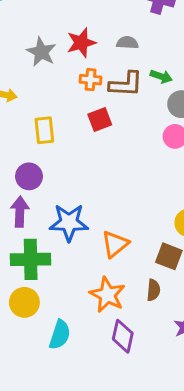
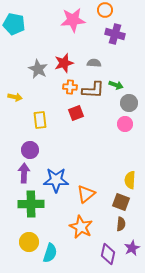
brown semicircle: (153, 290) -> (121, 224), moved
yellow circle: (24, 302) -> (29, 242), moved
purple diamond: (123, 336) -> (108, 254), moved

